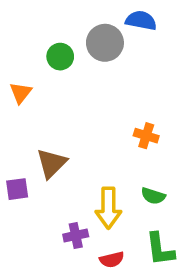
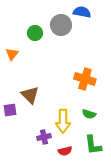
orange cross: (146, 136) -> (85, 79), size x1.5
brown triangle: (52, 163) -> (30, 95), turned -30

